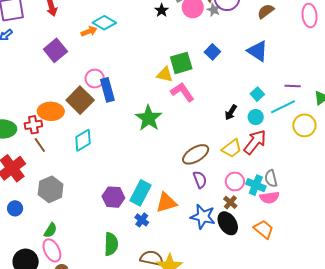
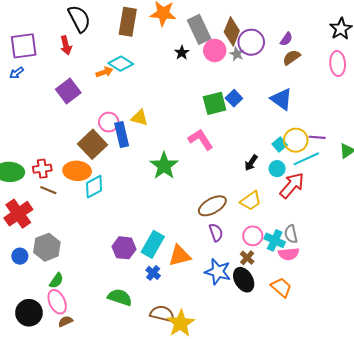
green square: (181, 63) -> (215, 103), moved
yellow triangle: (165, 74) -> (140, 118), moved
orange ellipse: (51, 111) -> (77, 171), moved
yellow circle: (304, 125) -> (296, 140), moved
red arrow: (255, 142) -> (292, 185), moved
brown line: (40, 145) -> (48, 190), turned -35
gray hexagon: (51, 189) -> (47, 247), moved
green semicircle: (111, 244) -> (120, 297), turned -75

